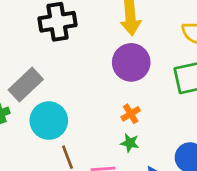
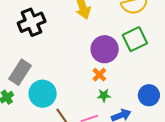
purple circle: (131, 62) -> (105, 49), moved

